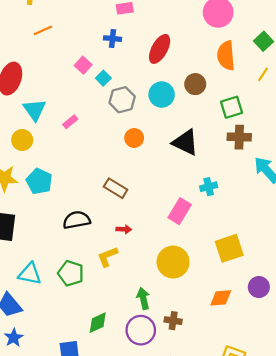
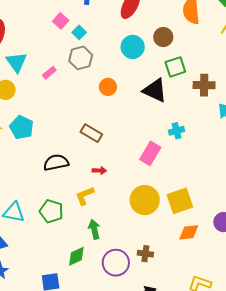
gray hexagon: (122, 100) -> (81, 58), moved
green square: (232, 107) -> (175, 67), moved
yellow square: (229, 248) -> (180, 201), moved
green arrow: (143, 298) -> (94, 229), moved

